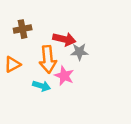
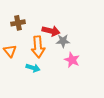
orange triangle: (12, 64) -> (10, 51), turned -40
pink star: (64, 76) -> (72, 60), moved

